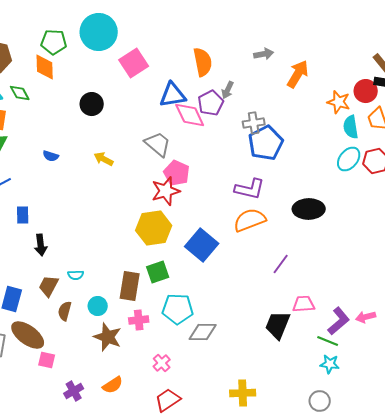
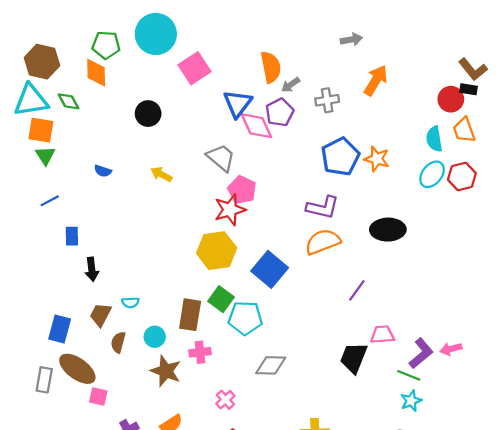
gray arrow: (264, 54) -> (351, 39), moved
gray arrow: (228, 90) -> (291, 85), moved, turned 30
blue triangle: (173, 95) -> (238, 104), turned -44
orange star: (339, 102) -> (377, 159), moved
gray cross: (254, 123) -> (327, 100), moved
green square: (158, 272) -> (221, 299), turned -35
cyan pentagon: (178, 309) -> (245, 318), moved
cyan star: (330, 364) -> (411, 401), turned -30

